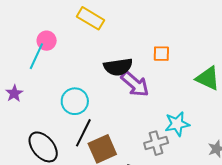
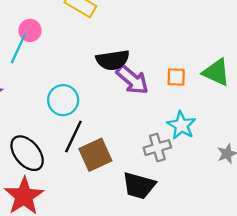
orange square: (161, 54) -> (176, 77), moved
cyan star: (177, 124) -> (181, 125), turned -30

